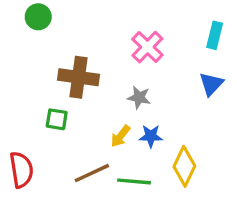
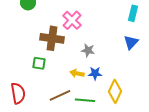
pink cross: (147, 47) -> (72, 20), moved
yellow arrow: (121, 136) -> (77, 73), turned 64

